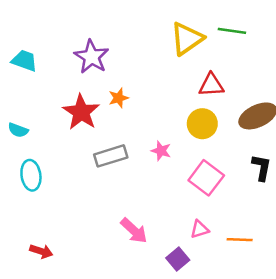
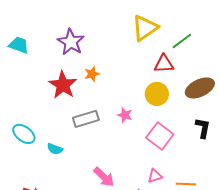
green line: (232, 31) -> (182, 41), moved, turned -45
cyan semicircle: (18, 130) -> (55, 149), moved
cyan ellipse: (31, 175) -> (24, 134), turned -45

